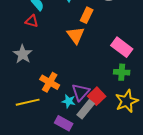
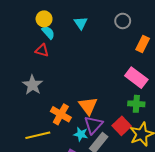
orange rectangle: (87, 15) -> (143, 44), moved
orange triangle: (76, 35) -> (88, 106), moved
red square: (97, 96) -> (122, 126), moved

